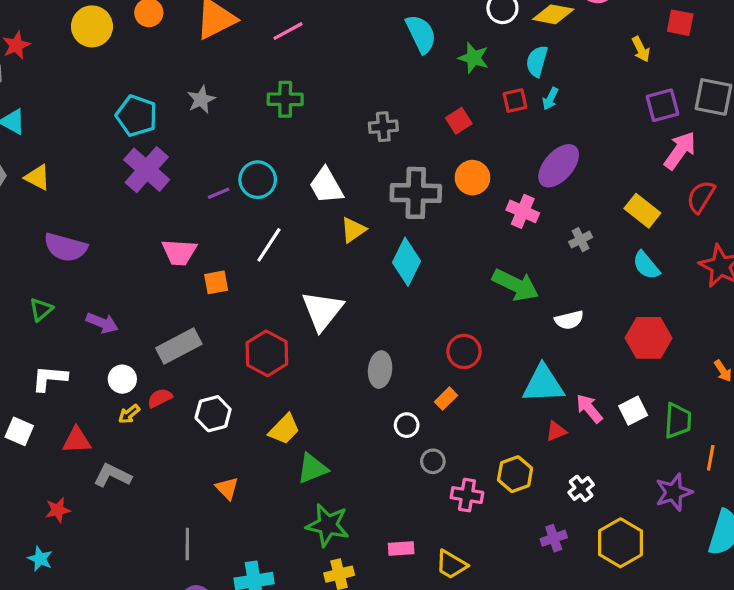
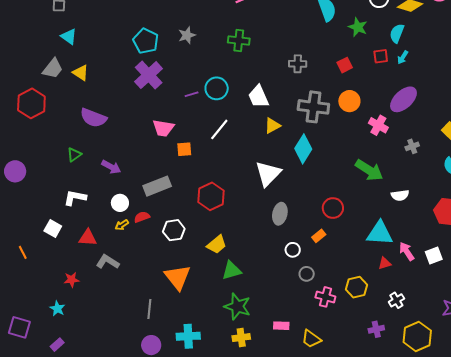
white triangle: (322, 311) -> (268, 174), moved
orange triangle: (227, 488) -> (178, 277), size x1.8

